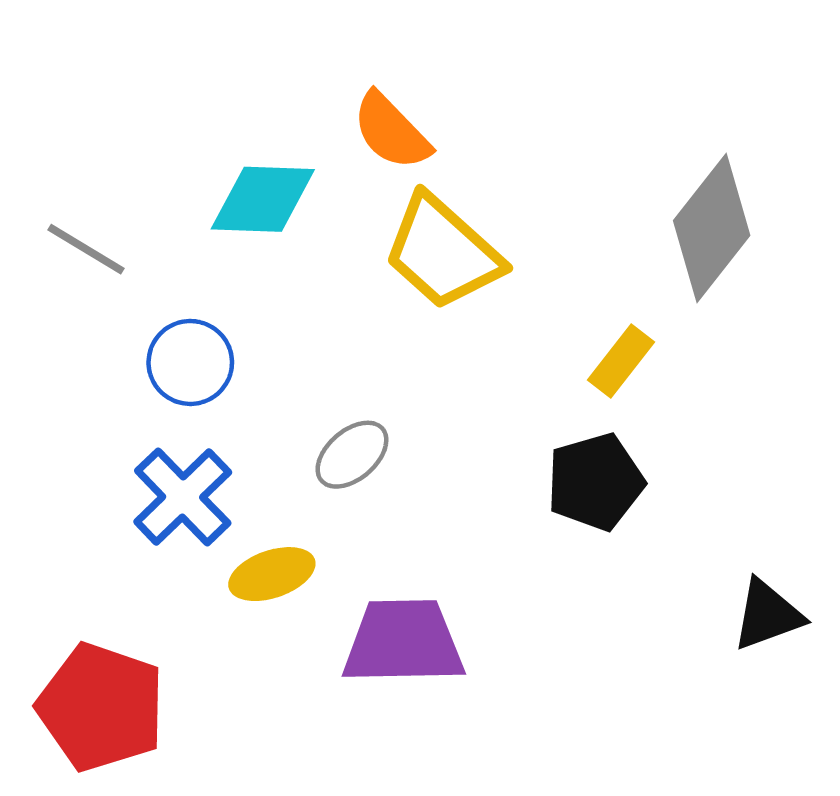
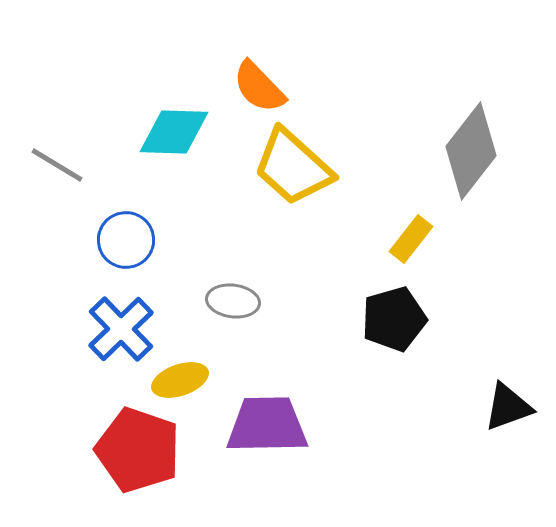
gray ellipse: (352, 455) -> (233, 301), turned 48
red pentagon: (101, 707) -> (138, 450), moved

